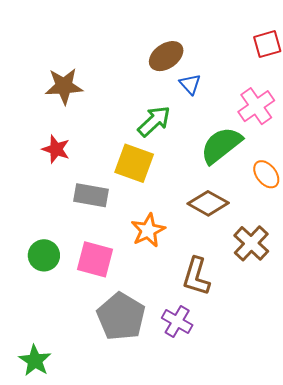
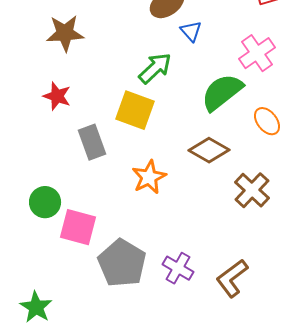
gray rectangle: (91, 195) -> (92, 142), turned 60
pink square: (95, 259) -> (78, 227), moved
brown L-shape: (196, 276) -> (232, 278), moved, turned 36

